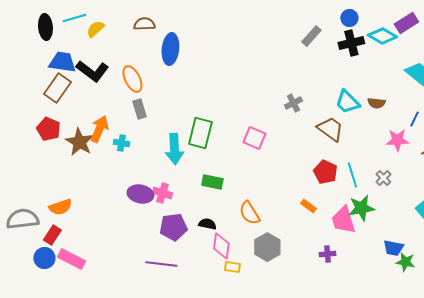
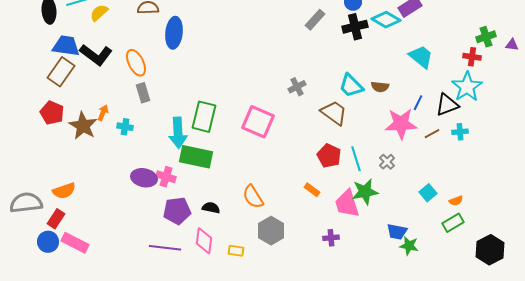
orange arrow: (99, 129) -> (103, 113), size x0.6
pink square: (254, 138) -> (258, 122), size x1.4
pink star: (397, 140) -> (401, 124), size x1.4
green rectangle: (212, 182) -> (196, 157), moved, size x1.5
pink diamond: (221, 246) -> (204, 241), moved

